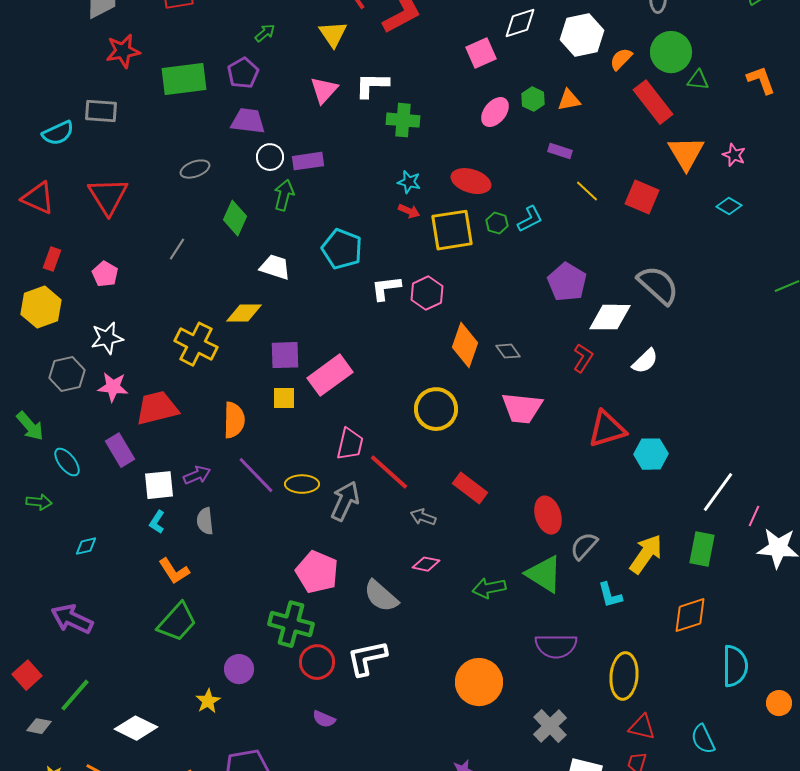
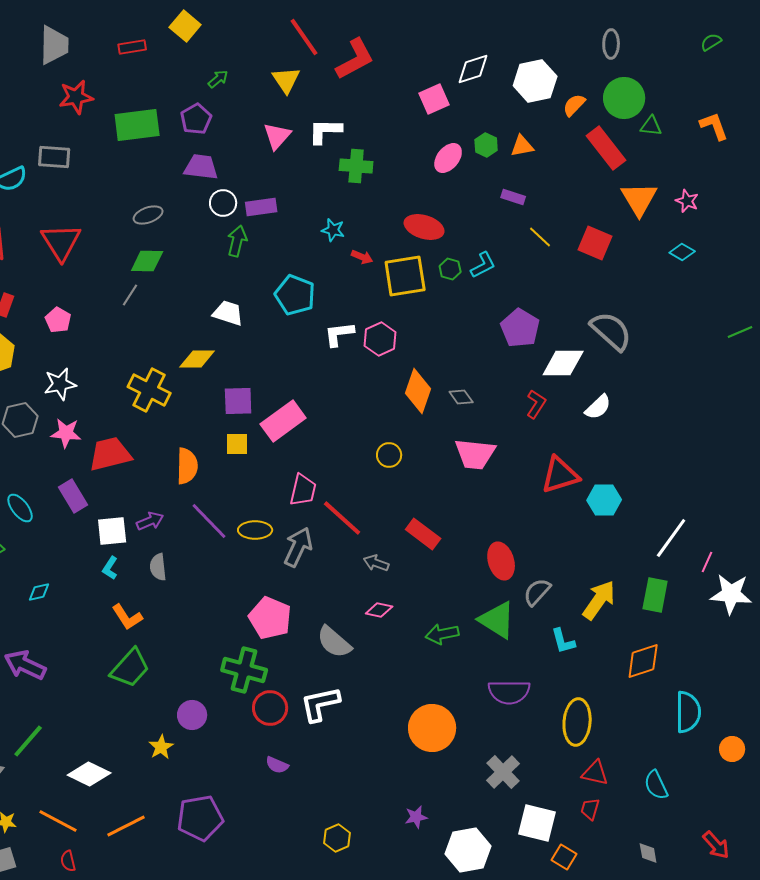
cyan star: (409, 182) -> (333, 230), moved
green diamond: (235, 218) -> (147, 261), moved, turned 68
yellow circle: (436, 409) -> (389, 455), size x0.6

